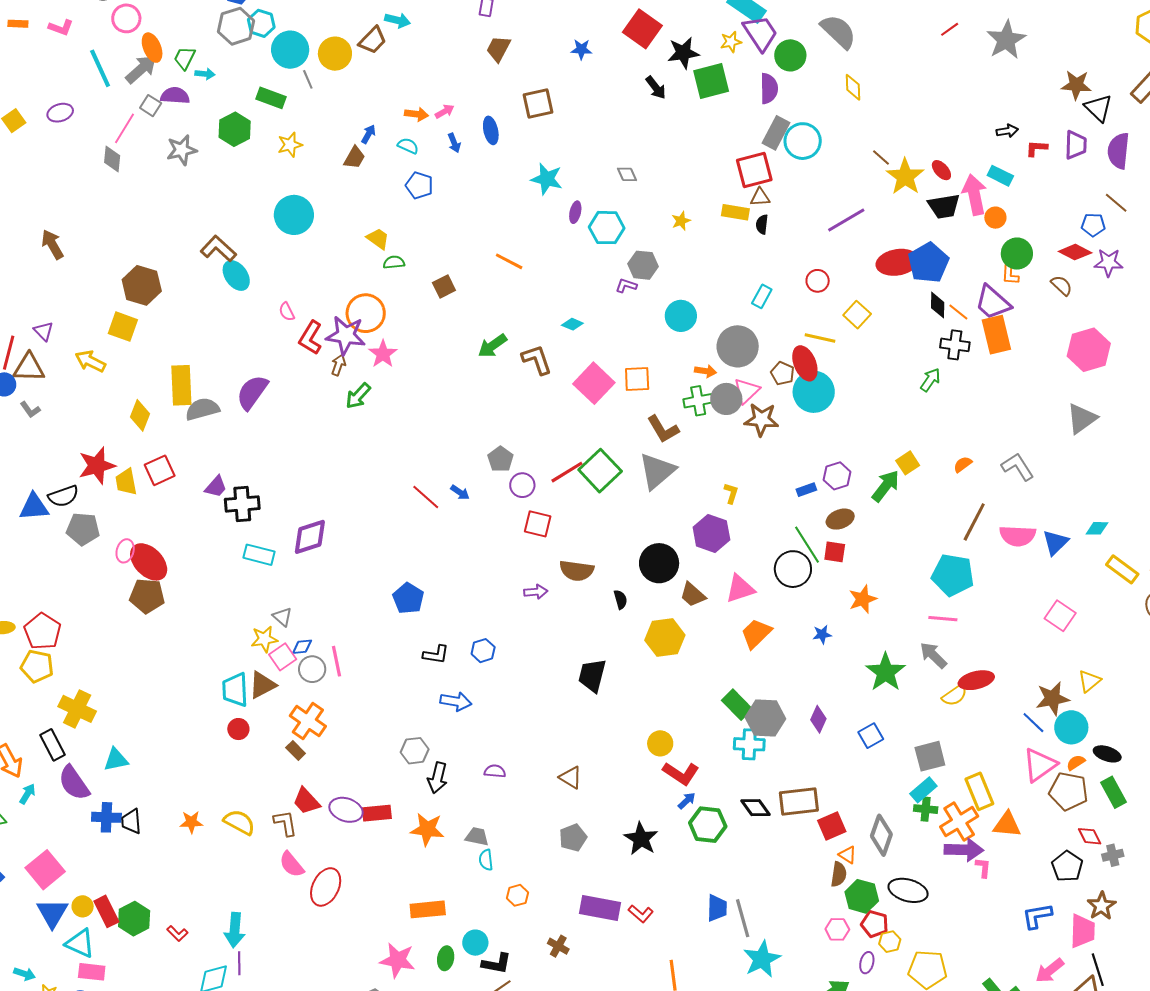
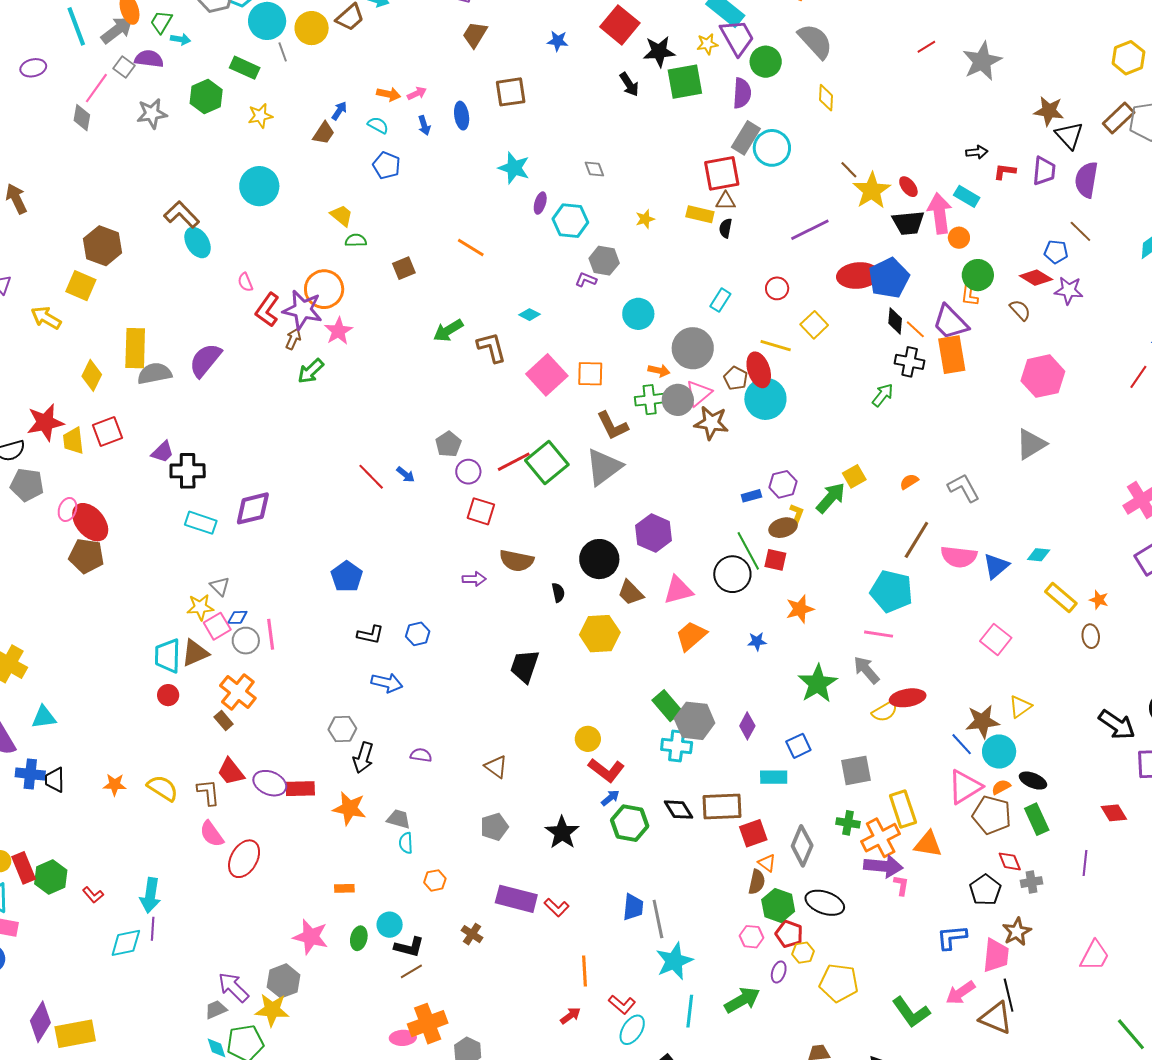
yellow L-shape: (731, 493) -> (797, 514), moved
cyan rectangle: (923, 790) -> (774, 777), moved, turned 36
orange rectangle: (428, 909) -> (344, 888), size x0.6

